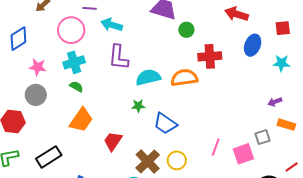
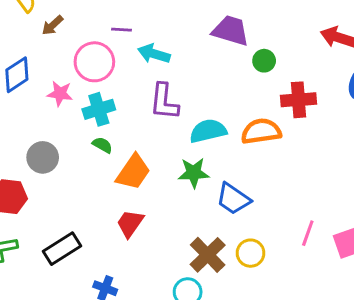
pink star: (38, 67) -> (60, 94), moved
green star: (138, 106) -> (194, 173), size x1.5
orange trapezoid: (81, 120) -> (133, 172), moved
red trapezoid: (113, 141) -> (130, 223), moved

